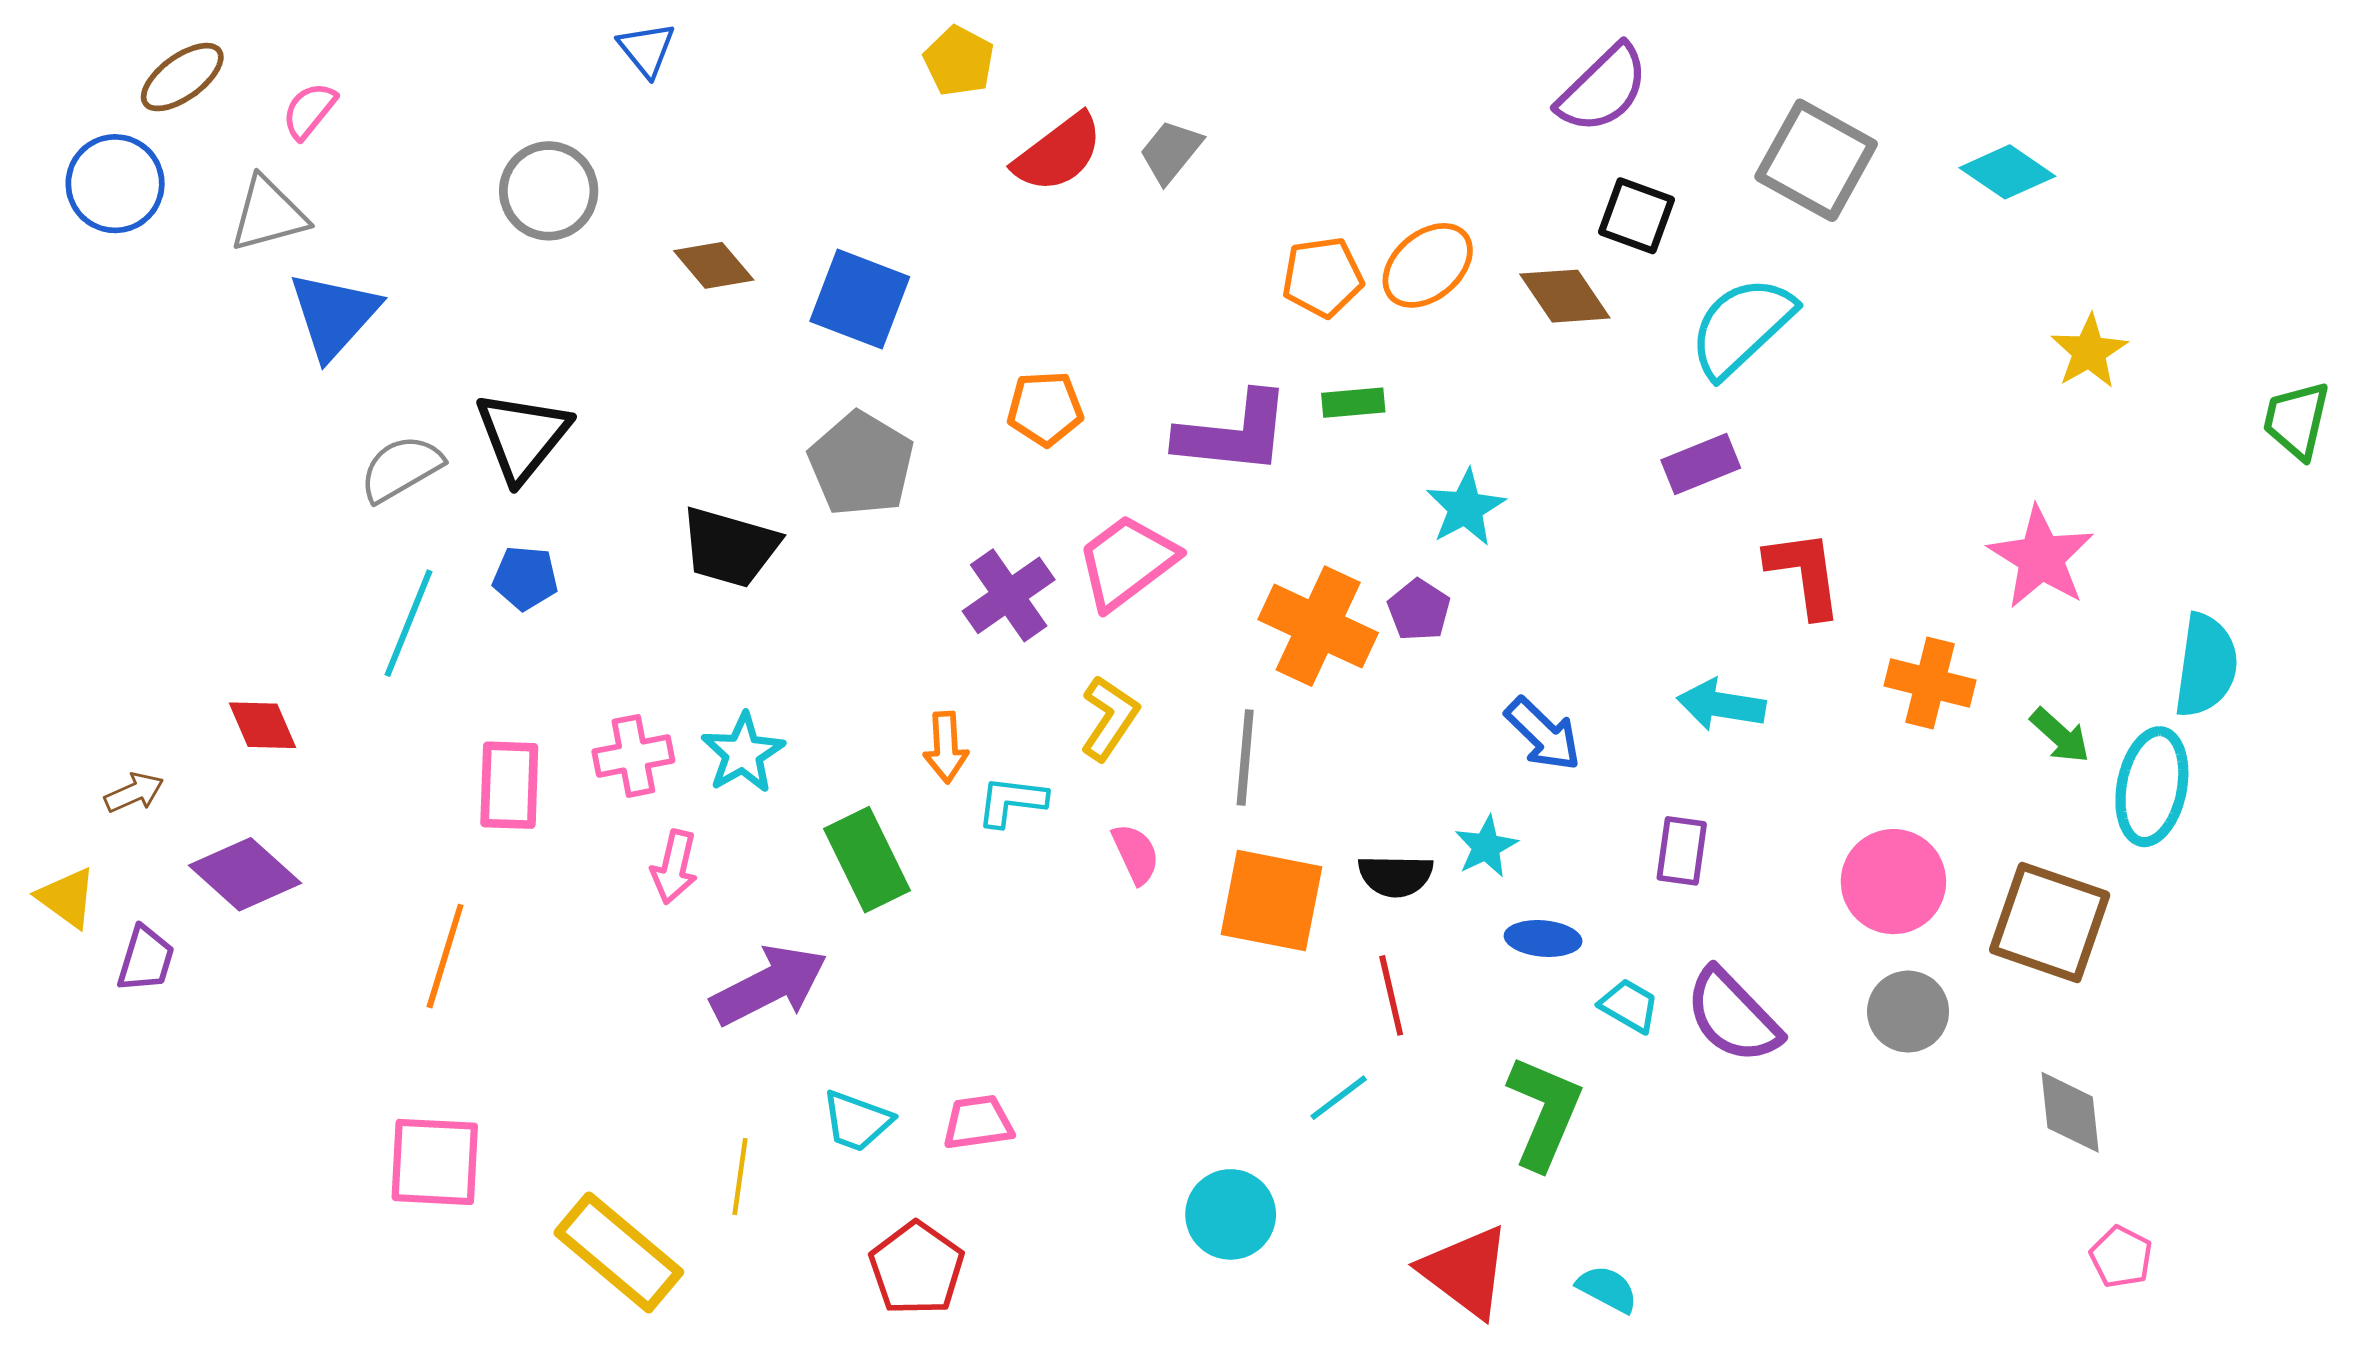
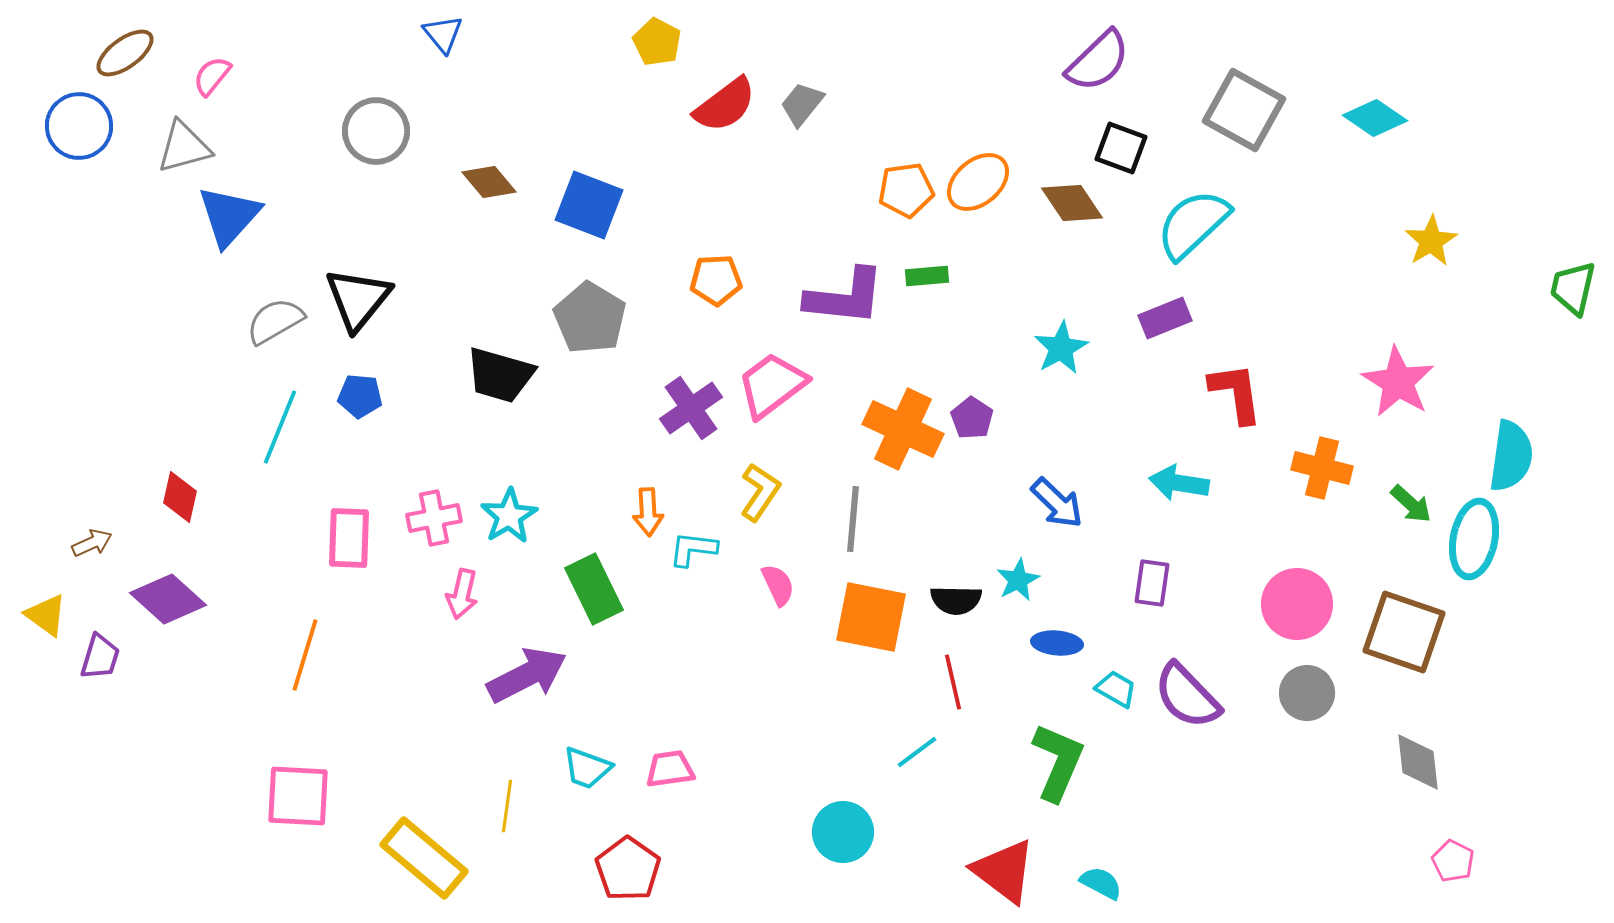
cyan star: (1466, 508) -> (1061, 348), moved
red diamond: (263, 725) -> (180, 497), turned 36

